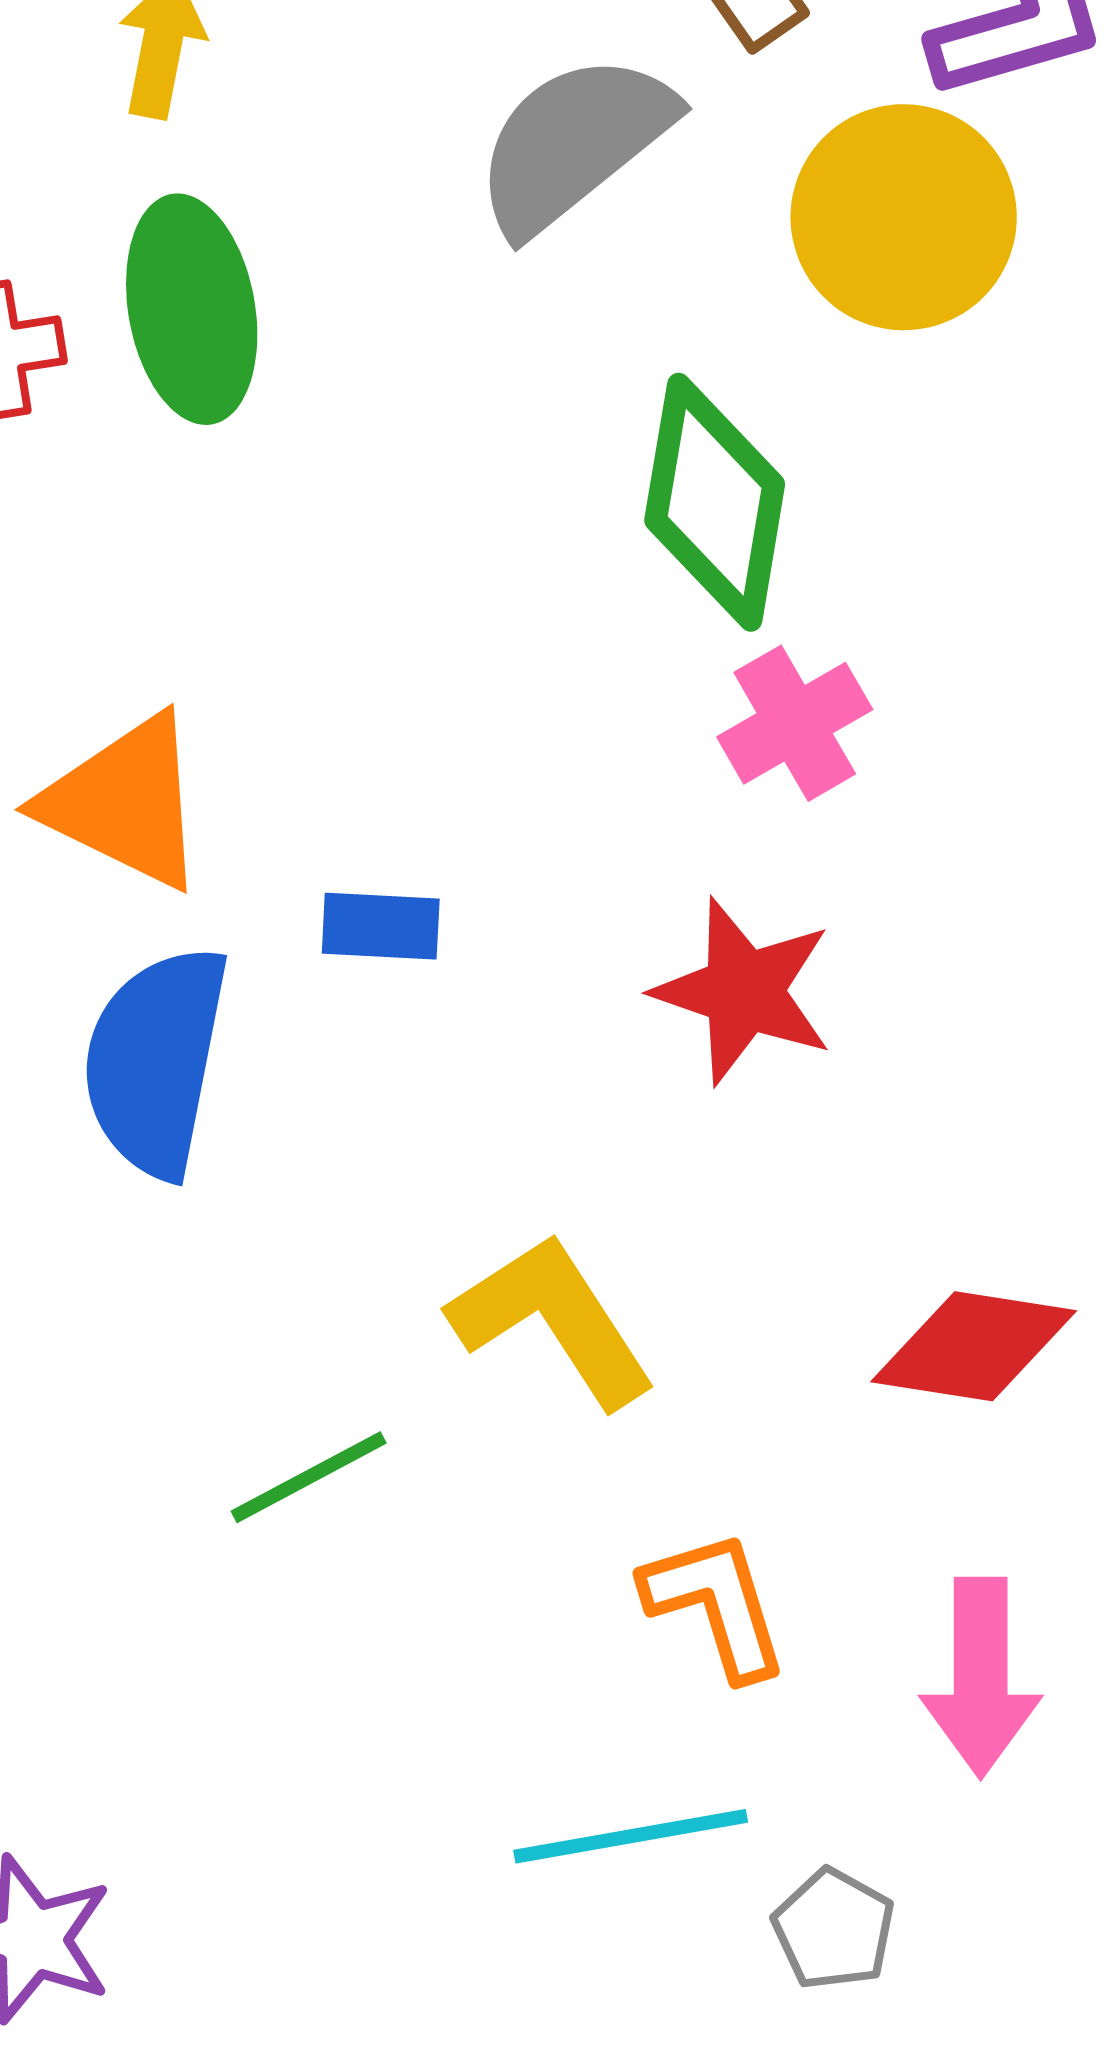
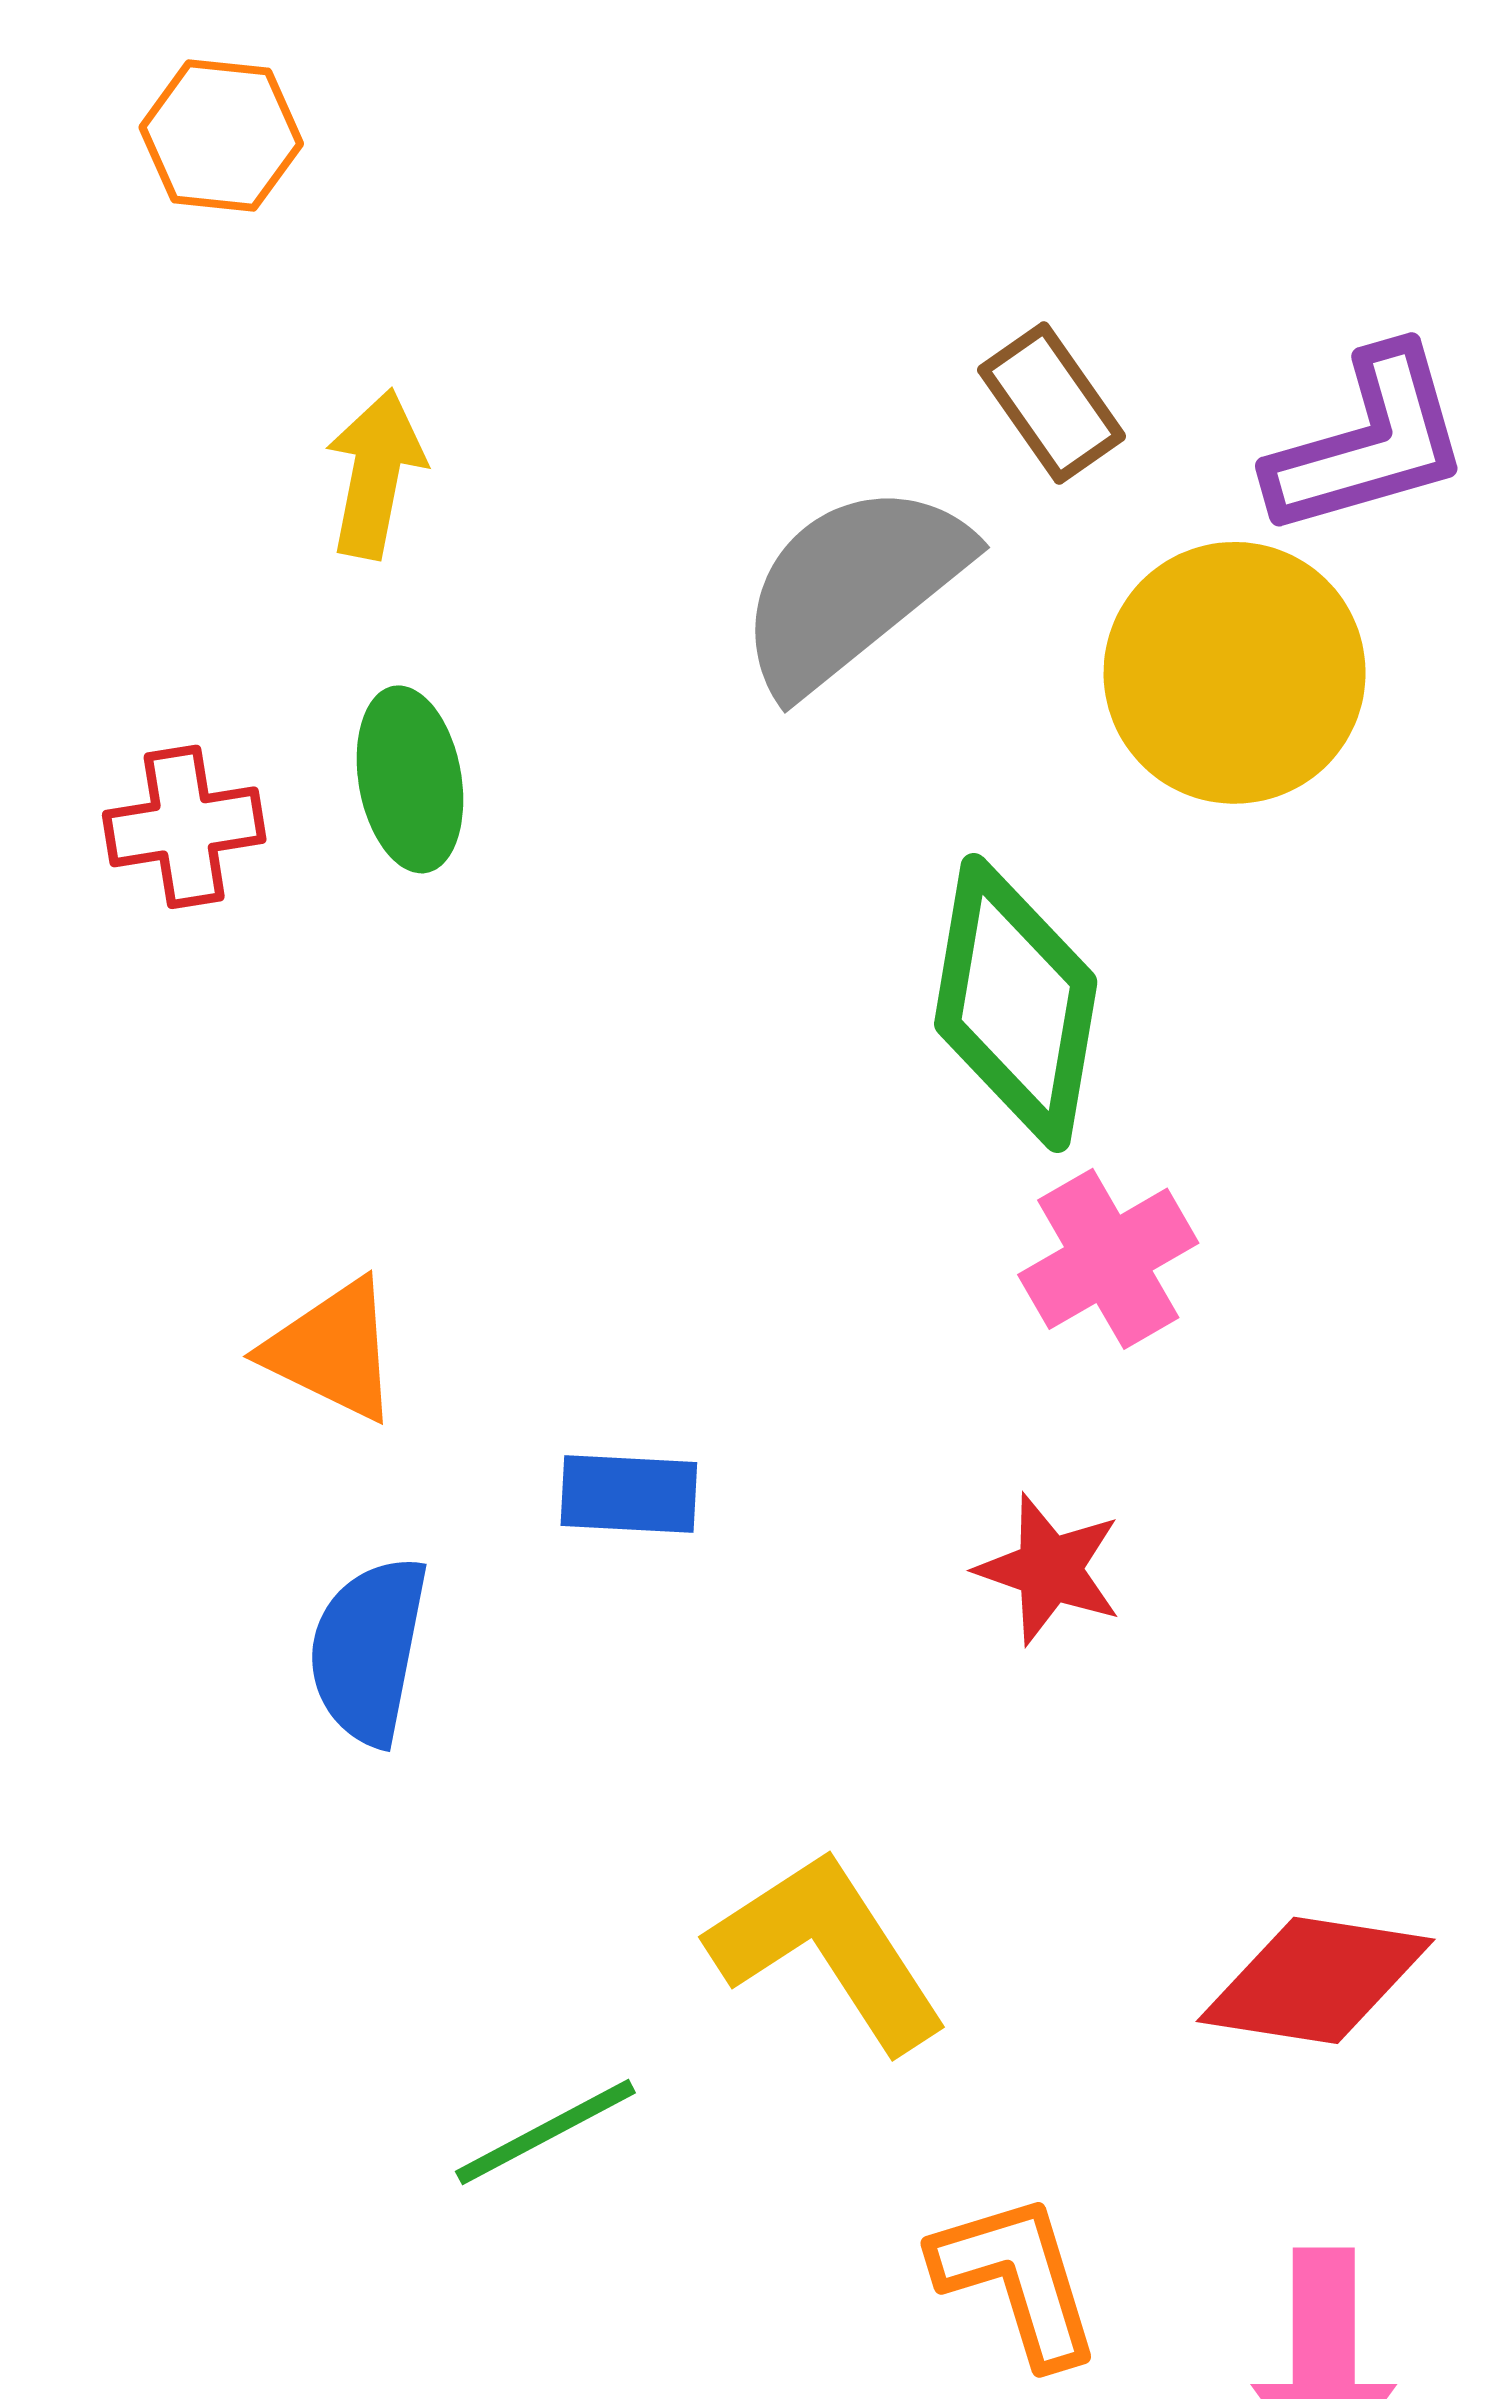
green ellipse: (192, 309) -> (410, 779), size x0.7
orange triangle: (125, 802) -> (332, 1350), size x0.7
red star: (744, 991) -> (1049, 1569), size x0.7
blue semicircle: (156, 1061) -> (368, 1650), size x0.7

